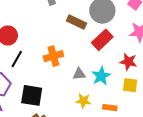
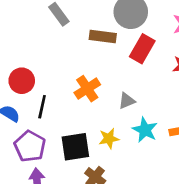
cyan star: (101, 76) -> (145, 130), moved
yellow star: (83, 101) -> (109, 139), moved

